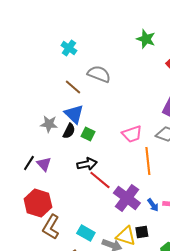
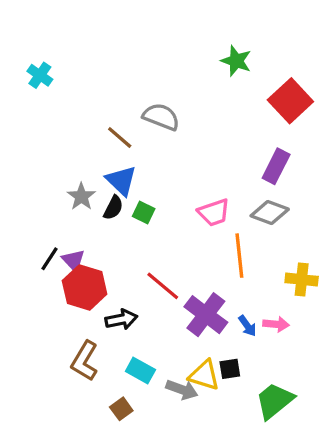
cyan cross: (69, 48) -> (40, 75), moved
gray star: (49, 124) -> (81, 197), turned 30
black arrow: (87, 164) -> (121, 319), moved
red hexagon: (38, 203) -> (85, 287), moved

